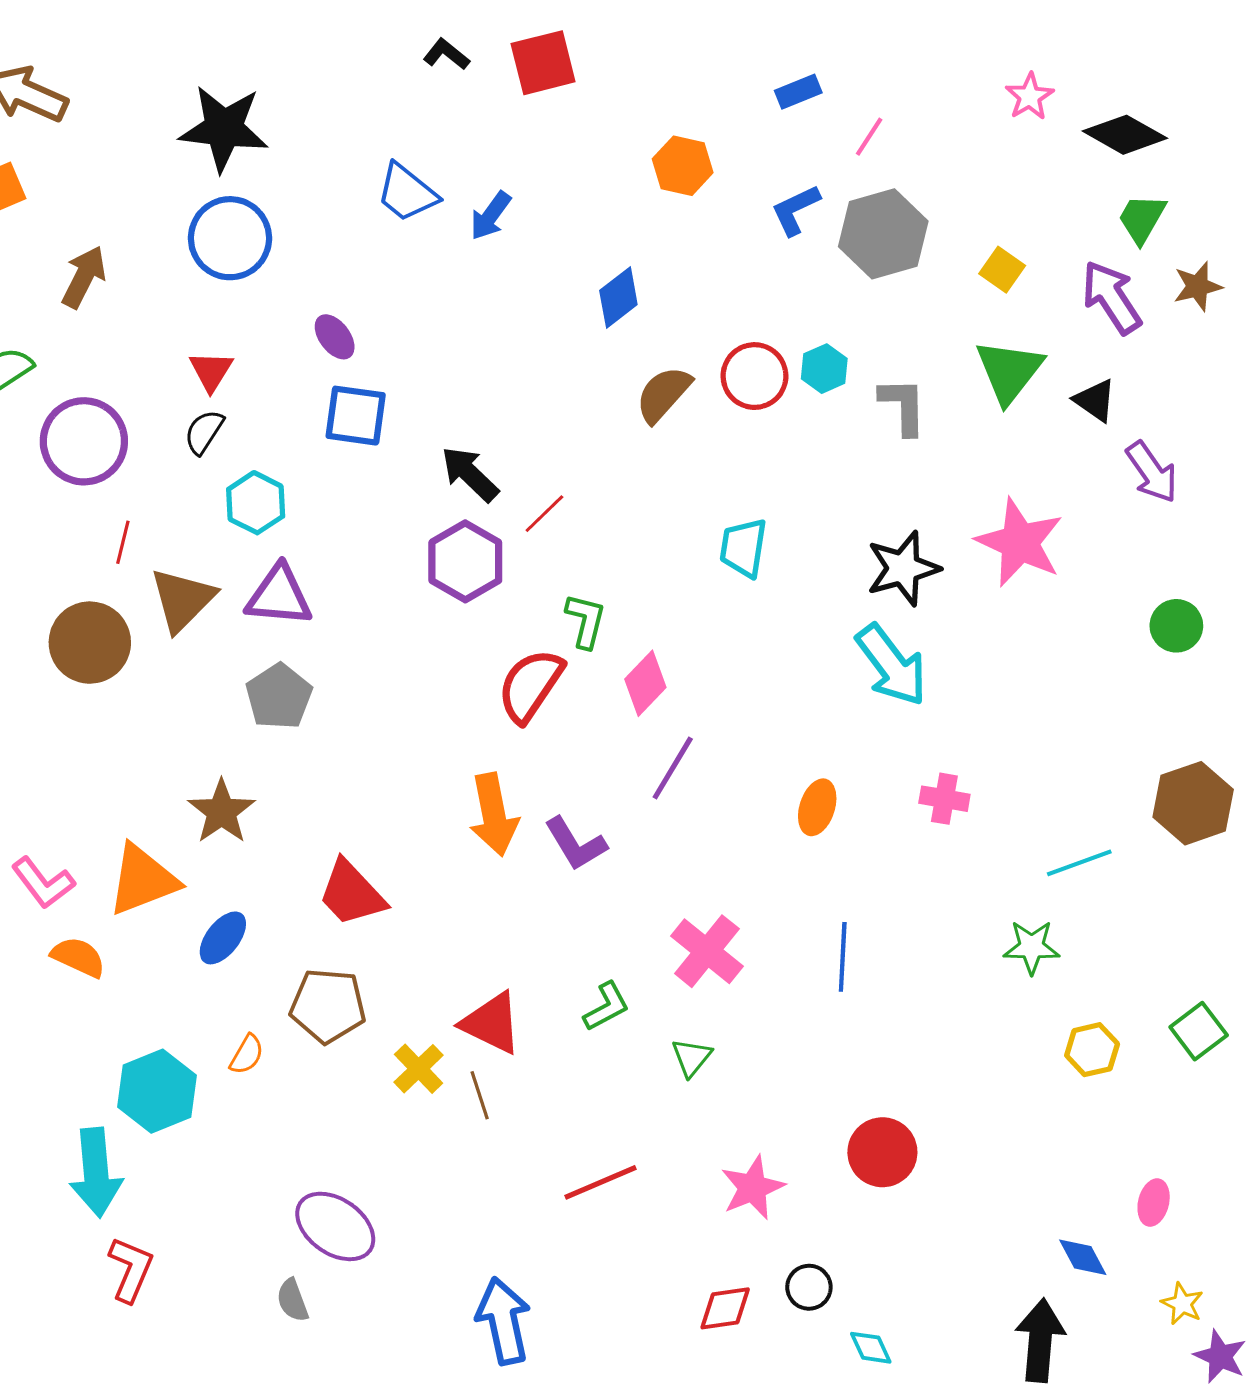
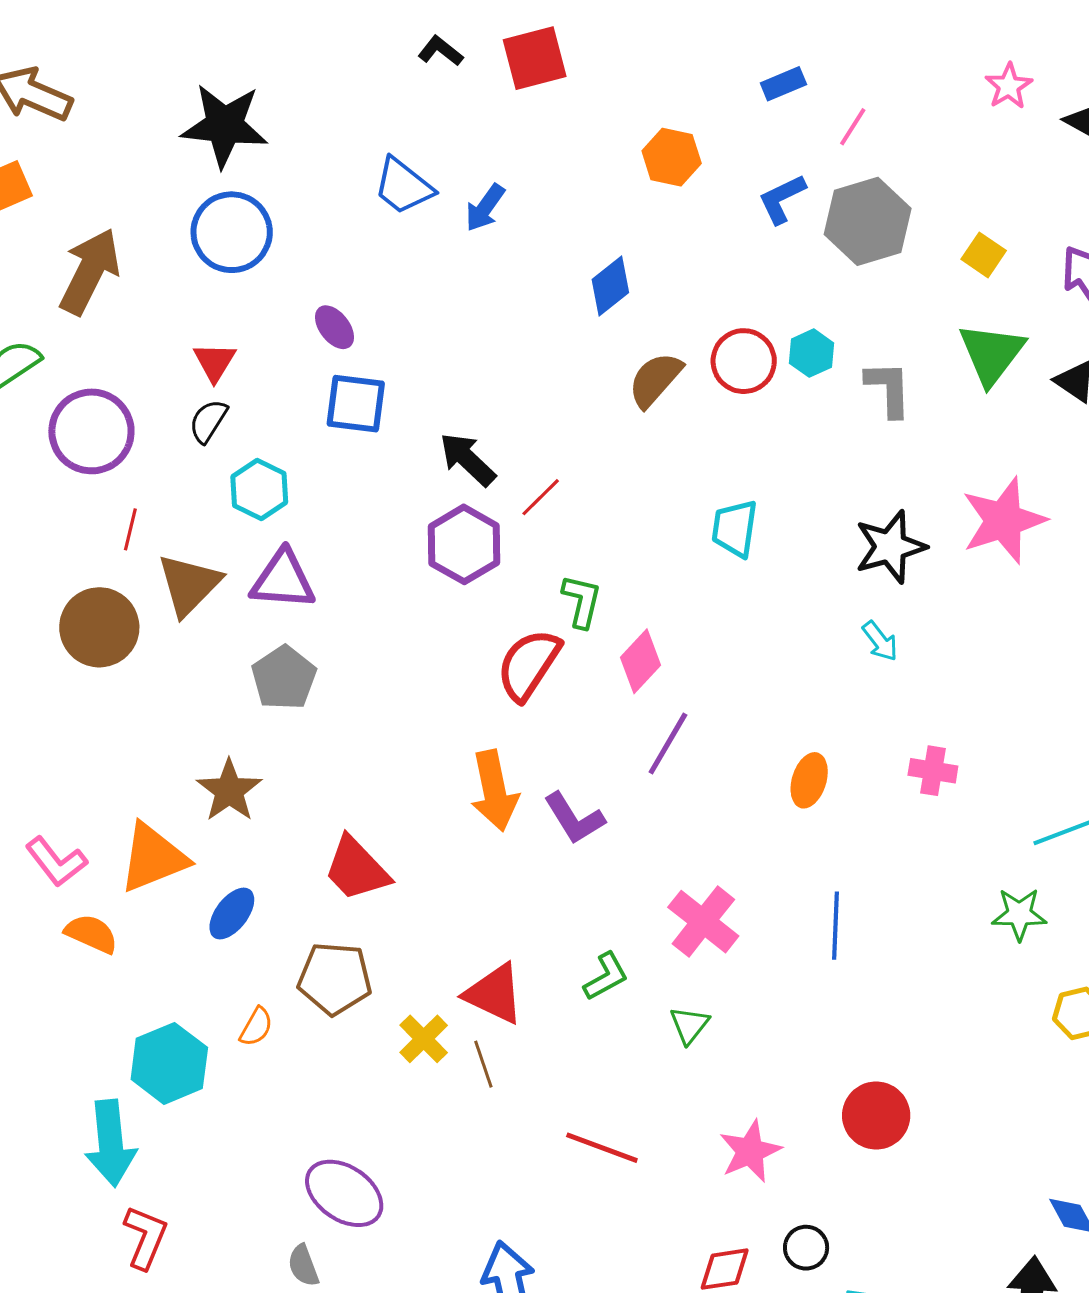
brown arrow: (84, 277) -> (90, 271), size x1.4
pink star: (1020, 543) -> (1004, 520), turned 30
cyan arrow: (892, 665) -> (880, 641), size x0.5
red line: (600, 1182) -> (602, 1148), turned 44

